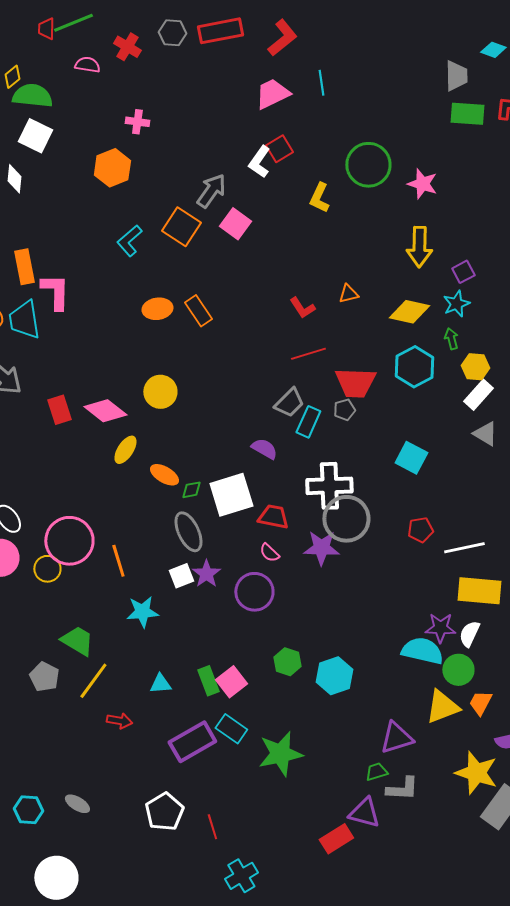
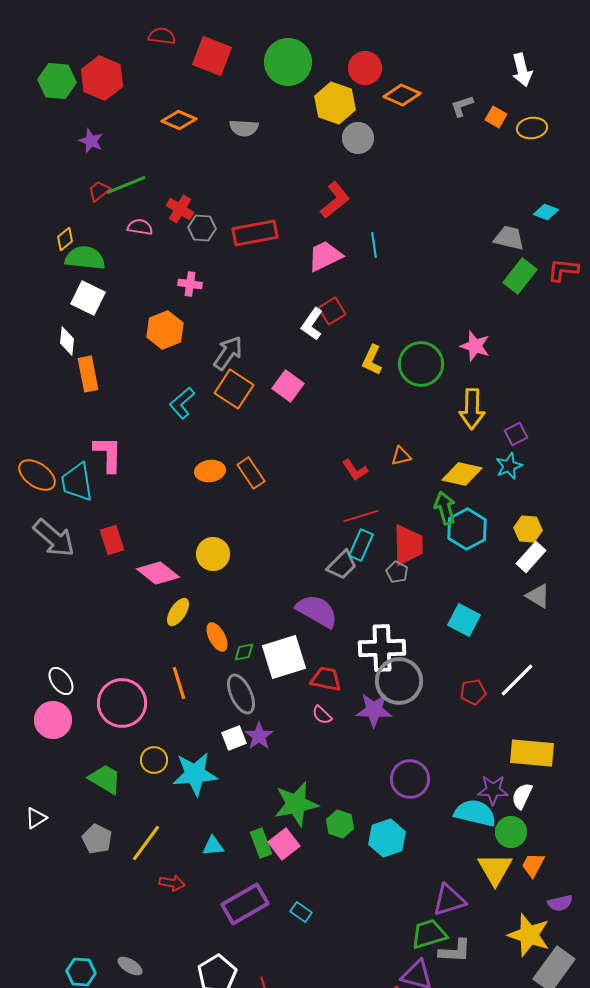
red trapezoid: (46, 29) -> (99, 191), turned 50
red rectangle: (220, 31) -> (255, 233), moved
gray hexagon: (172, 33) -> (202, 228), moved
gray trapezoid: (456, 76) -> (509, 238), turned -76
green rectangle: (467, 114) -> (520, 276), turned -56
green circle: (368, 165) -> (421, 364), moved
gray arrow: (211, 191) -> (228, 353), moved
orange rectangle: (24, 267) -> (88, 374), moved
green arrow: (451, 339) -> (445, 508), moved, size x1.5
red trapezoid: (355, 383) -> (408, 545), turned -93
red rectangle: (59, 410) -> (112, 540), moved
gray pentagon: (344, 410) -> (397, 572), turned -30
cyan rectangle: (308, 422) -> (361, 545), moved
purple semicircle: (264, 449) -> (317, 611), size x1.6
orange ellipse: (164, 475) -> (217, 637), turned 32
white line: (464, 548) -> (517, 680), moved, turned -33
orange line: (118, 561) -> (179, 683), moved
yellow circle: (47, 569) -> (154, 760), moved
purple circle: (254, 592) -> (410, 779), moved
cyan star: (142, 612) -> (195, 774), size x1.4
green trapezoid: (77, 641) -> (105, 779), moved
yellow triangle: (442, 707) -> (495, 869), turned -39
cyan rectangle: (231, 729) -> (301, 912), moved, size x0.7
green star: (280, 754) -> (296, 804), moved
green trapezoid: (376, 772) -> (429, 934), size x1.6

